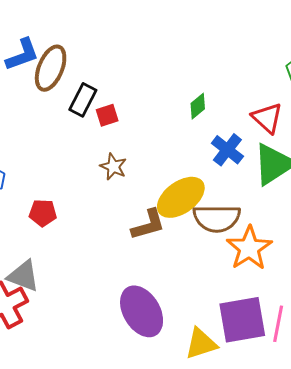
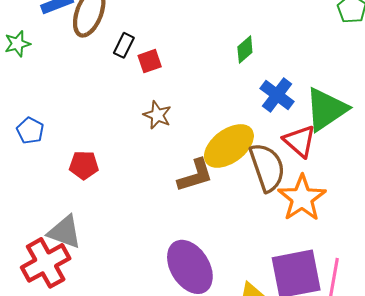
black rectangle: (83, 100) -> (124, 45), size x0.7
red triangle: (267, 118) -> (300, 141), moved
brown semicircle: (217, 218) -> (267, 167), turned -108

